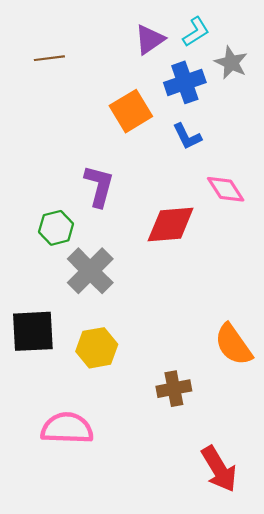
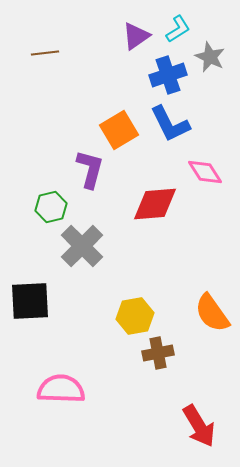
orange square: (131, 111) -> (119, 130), moved
blue L-shape: (187, 136) -> (170, 124), size x1.5
yellow hexagon: (97, 348) -> (135, 316), moved

